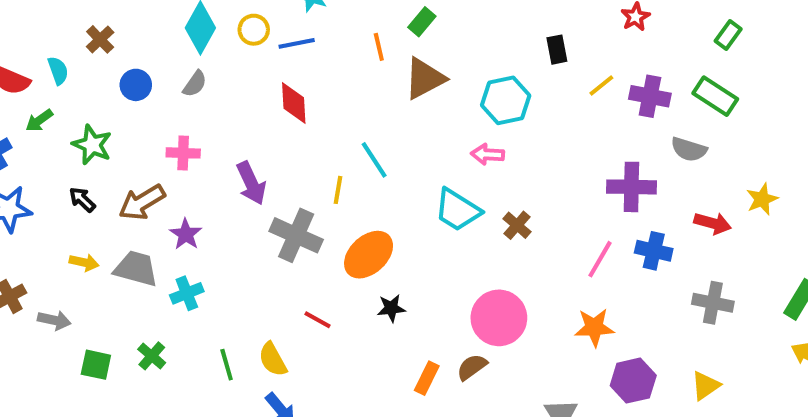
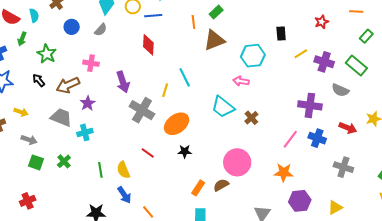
green arrow: (39, 120) -> (22, 39), turned -40
yellow arrow: (84, 262) -> (21, 112), moved
gray arrow: (54, 320) -> (29, 140), moved

